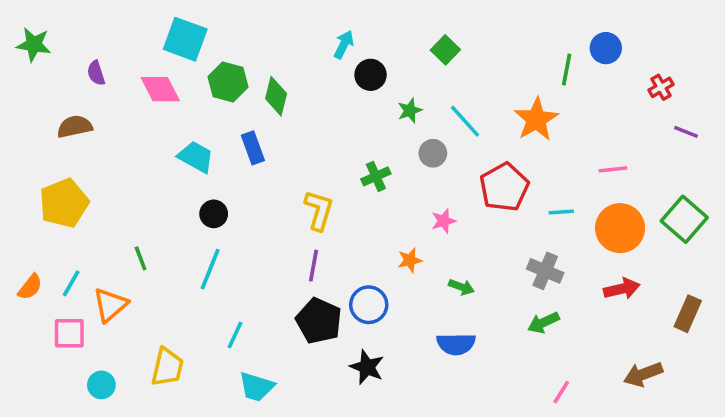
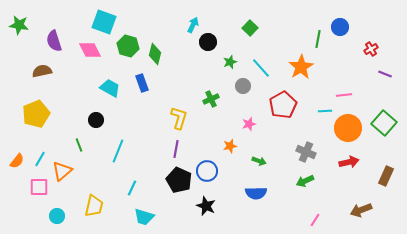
purple semicircle: (96, 73) -> (54, 41), size x1.5
cyan line: (561, 212) -> (325, 111), moved
black circle: (214, 214) -> (96, 120), moved

